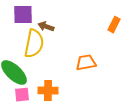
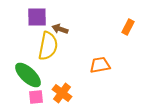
orange cross: (48, 91) -> (62, 93), turned 36

